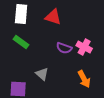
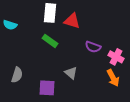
red triangle: (53, 17) -> (72, 21), moved
pink cross: (84, 47) -> (116, 57), moved

